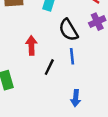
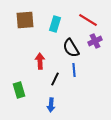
blue arrow: (76, 98) -> (51, 105), moved

